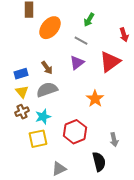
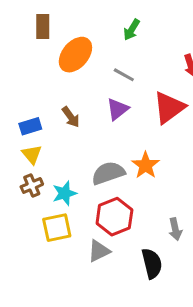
green arrow: (89, 20) -> (132, 30), moved
gray semicircle: (47, 90) -> (108, 173), moved
gray triangle: (59, 169) -> (99, 251), moved

